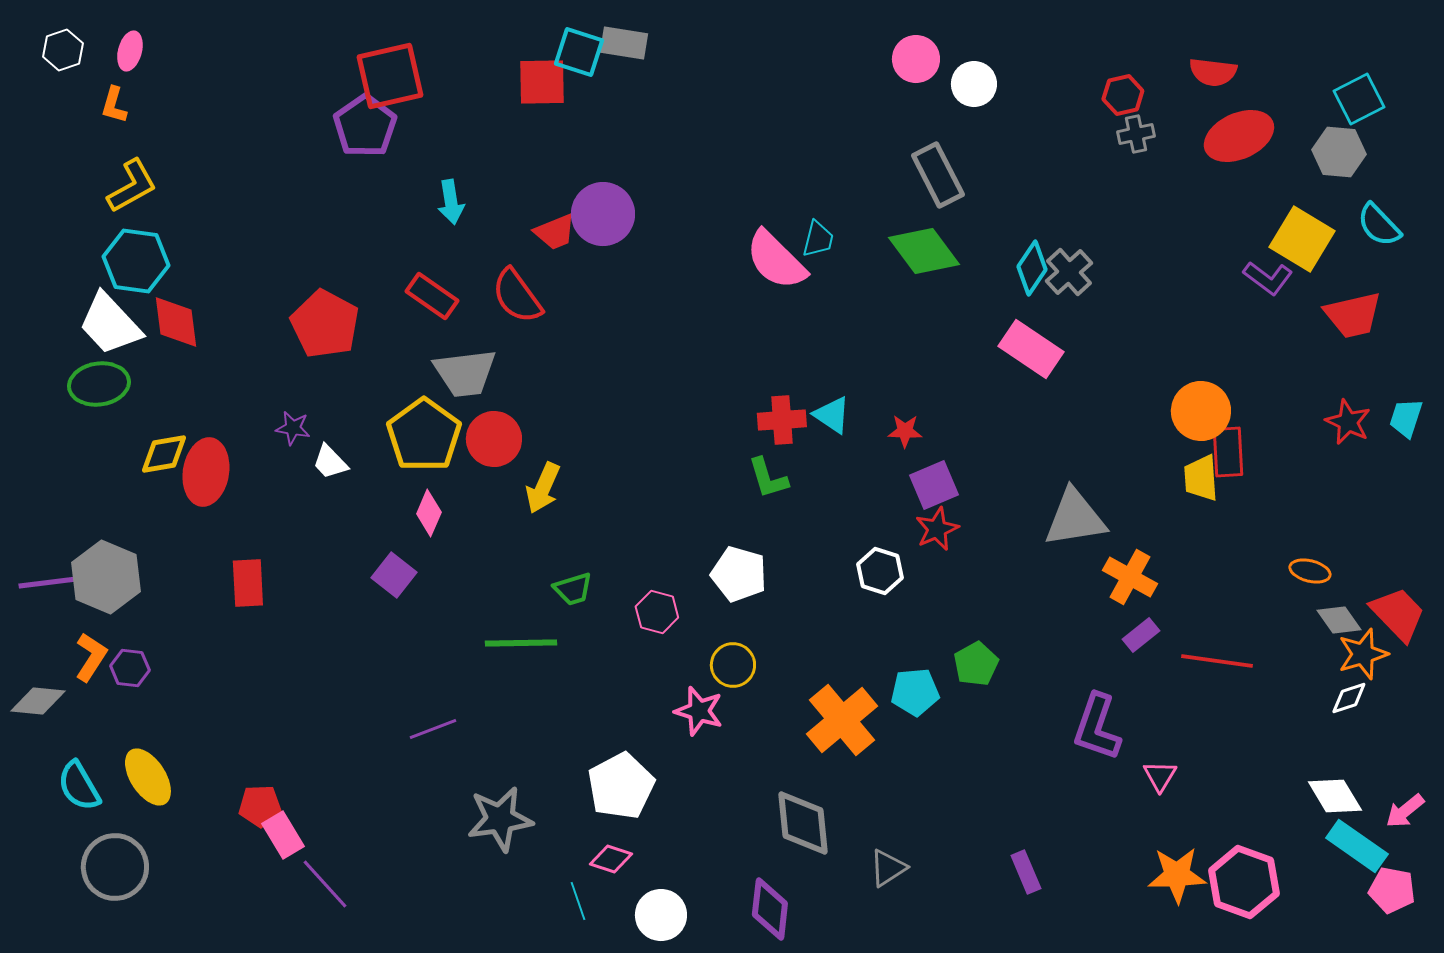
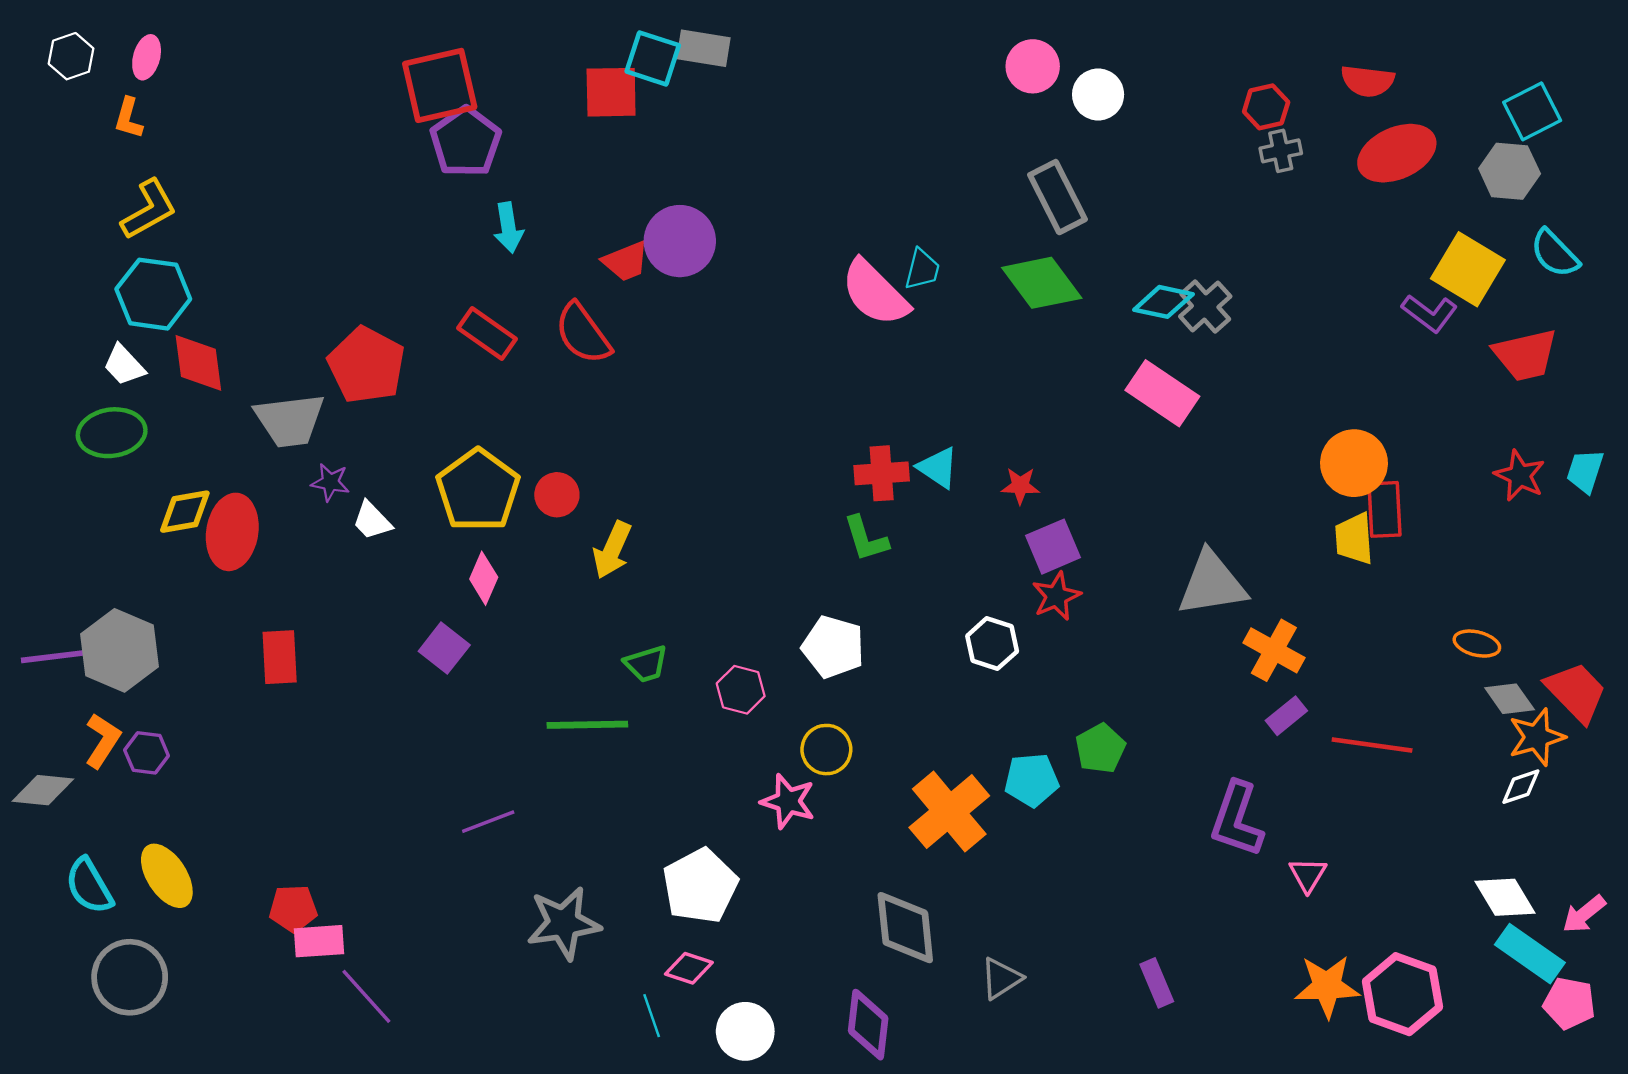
purple pentagon: (365, 126) -> (466, 142), moved
cyan diamond: (1032, 268) -> (1163, 302), turned 68
white trapezoid: (110, 324) -> (124, 365), size x0.6
gray trapezoid: (465, 373) -> (290, 420), moved
red circle: (494, 439) -> (557, 495), size x0.7
pink rectangle: (283, 835) -> (319, 941), turned -63

